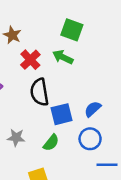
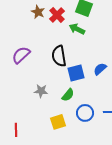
red cross: (30, 60) -> (57, 15), moved
blue circle: (90, 139) -> (85, 113), moved

